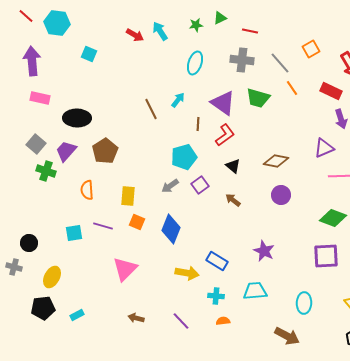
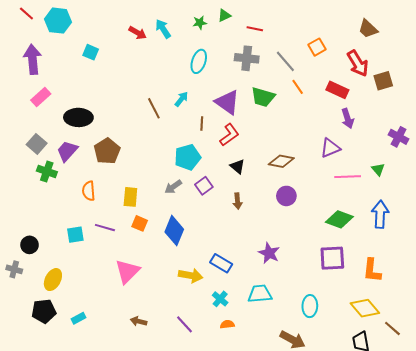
pink rectangle: (40, 98) -> (41, 97), turned -54
brown arrow: (233, 200) -> (237, 201), turned -133
cyan cross: (216, 296) -> (220, 299), turned 35

